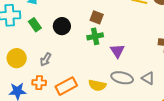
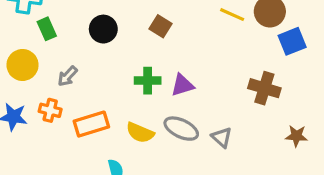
green rectangle: (35, 25) -> (47, 29), moved
green cross: (95, 36) -> (148, 81), moved
purple triangle: (117, 51) -> (182, 85), turned 35

